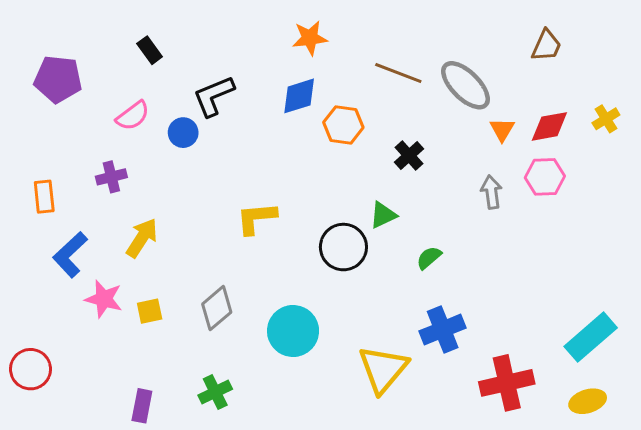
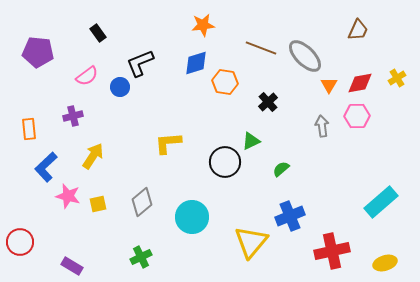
cyan rectangle: (591, 337) -> (381, 202), moved
purple rectangle: (142, 406) -> (72, 266), moved, turned -70

